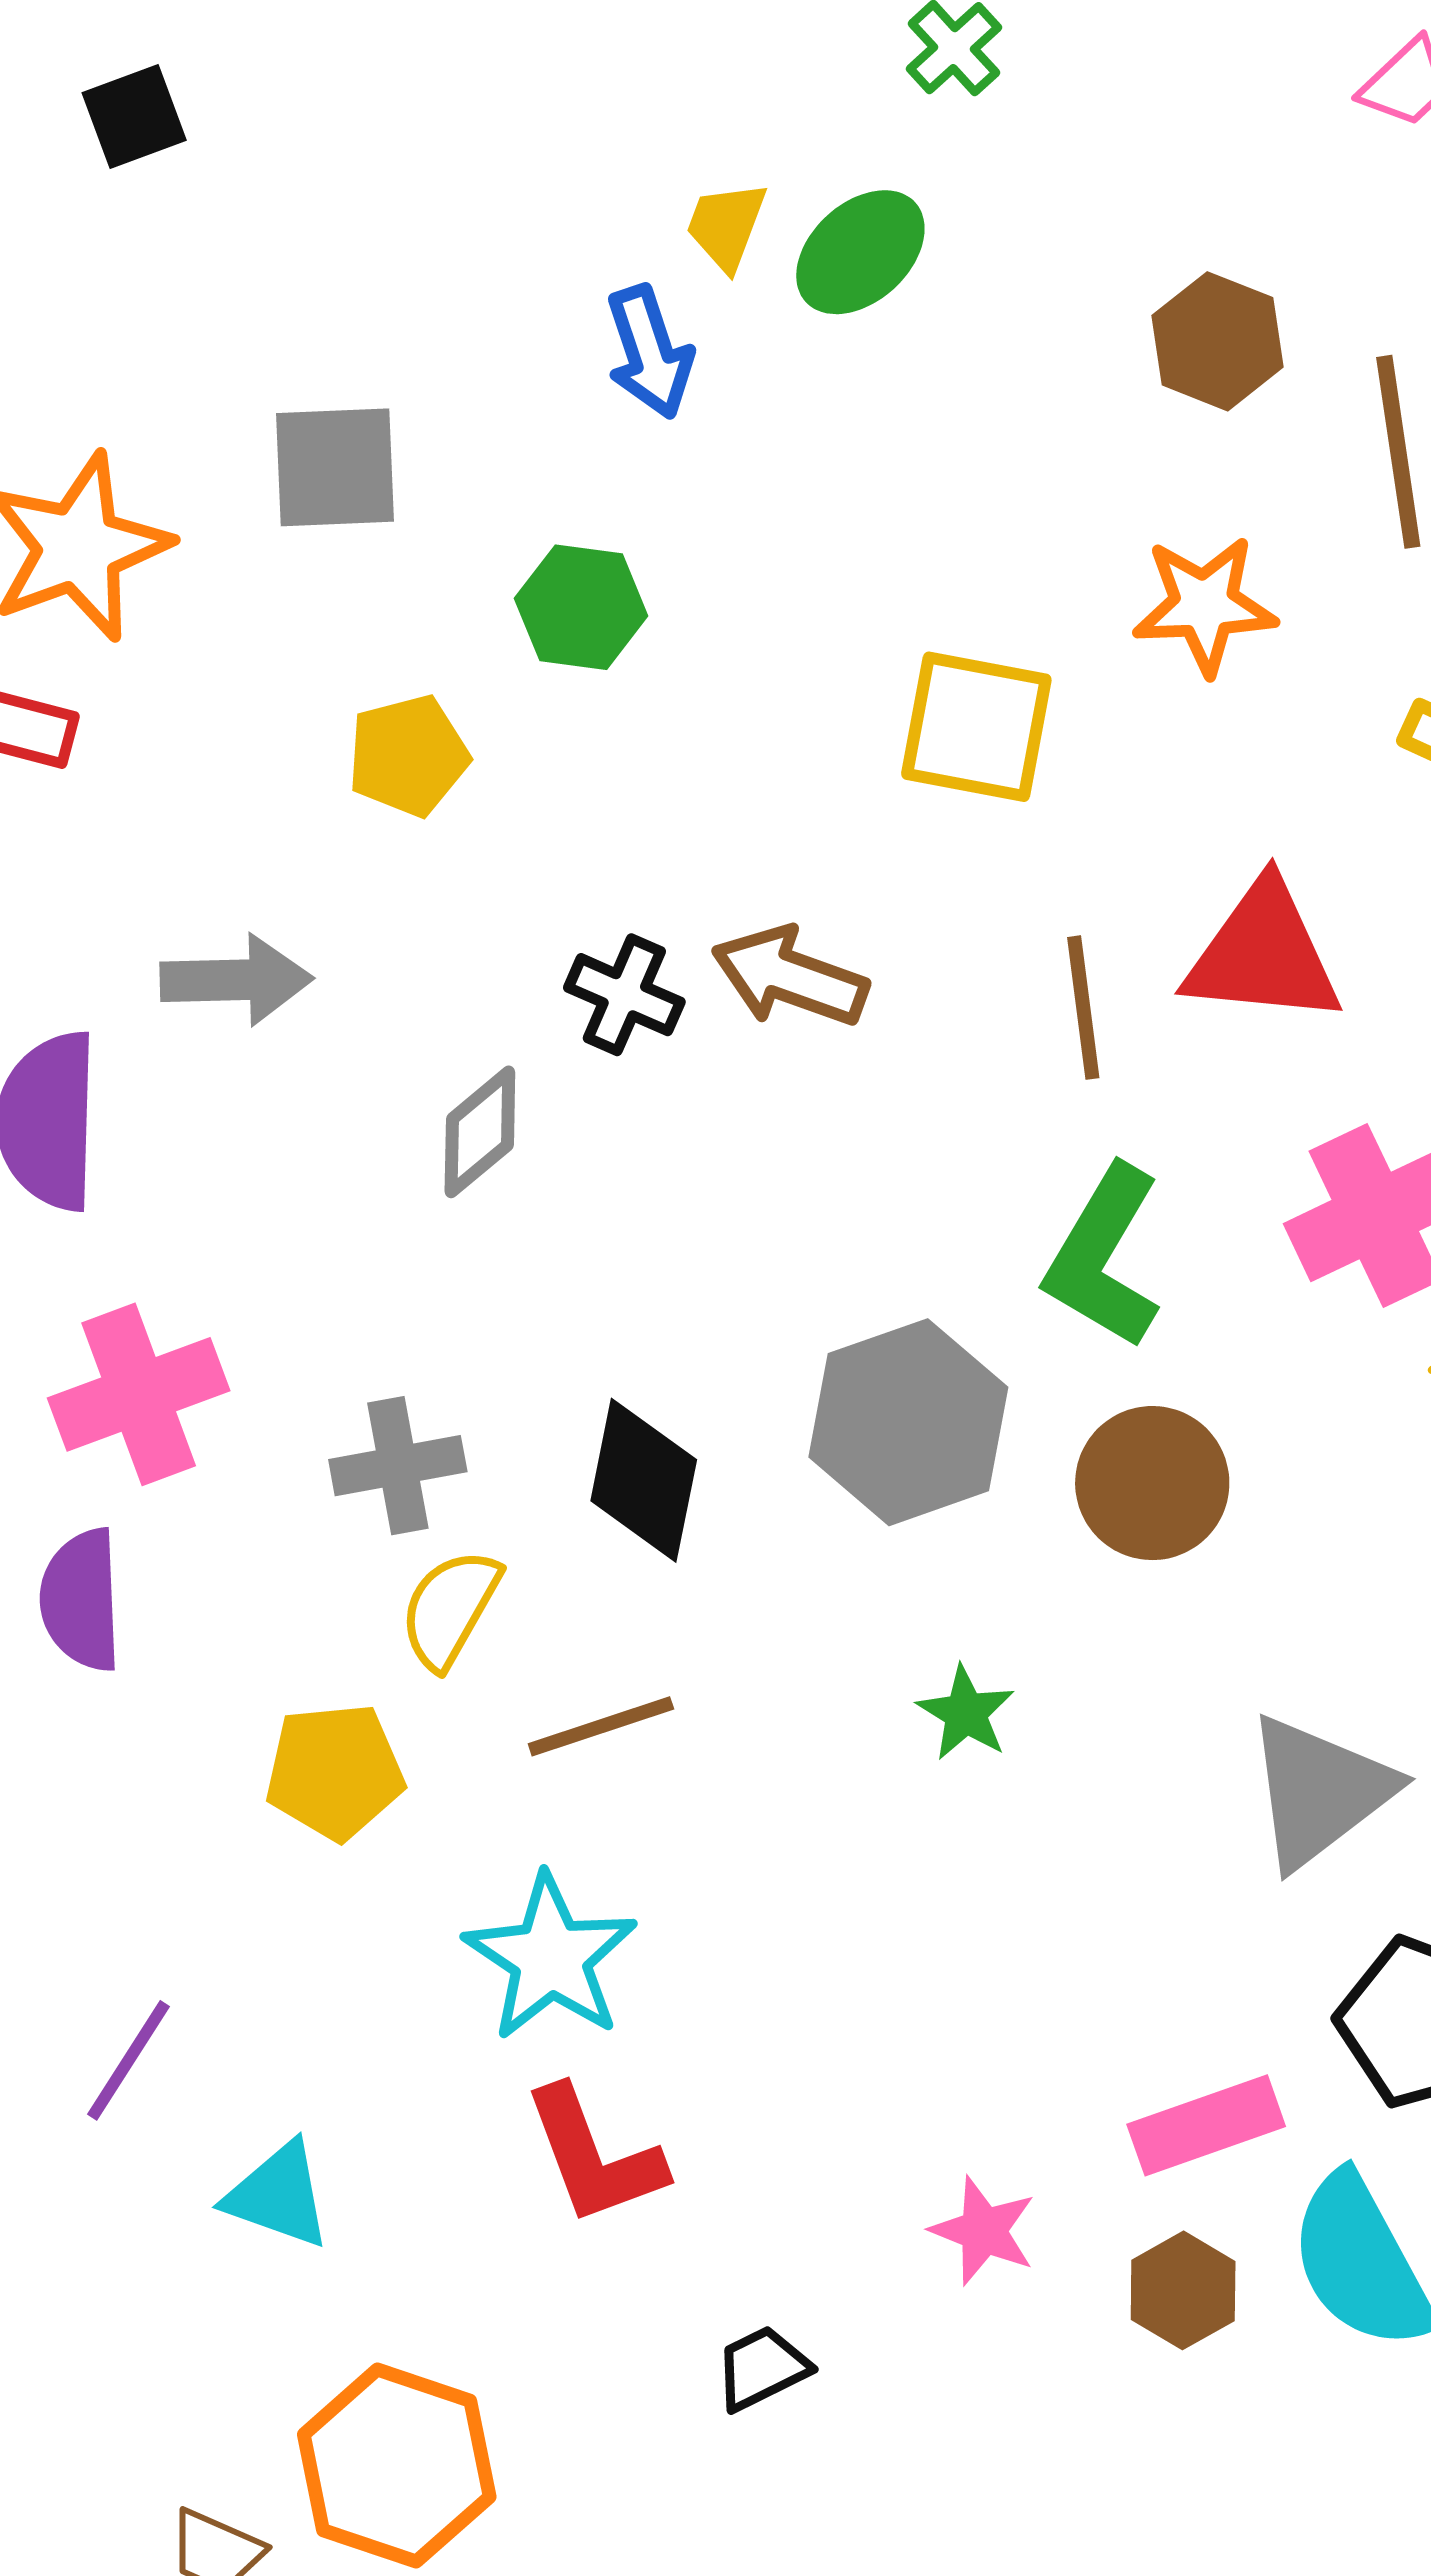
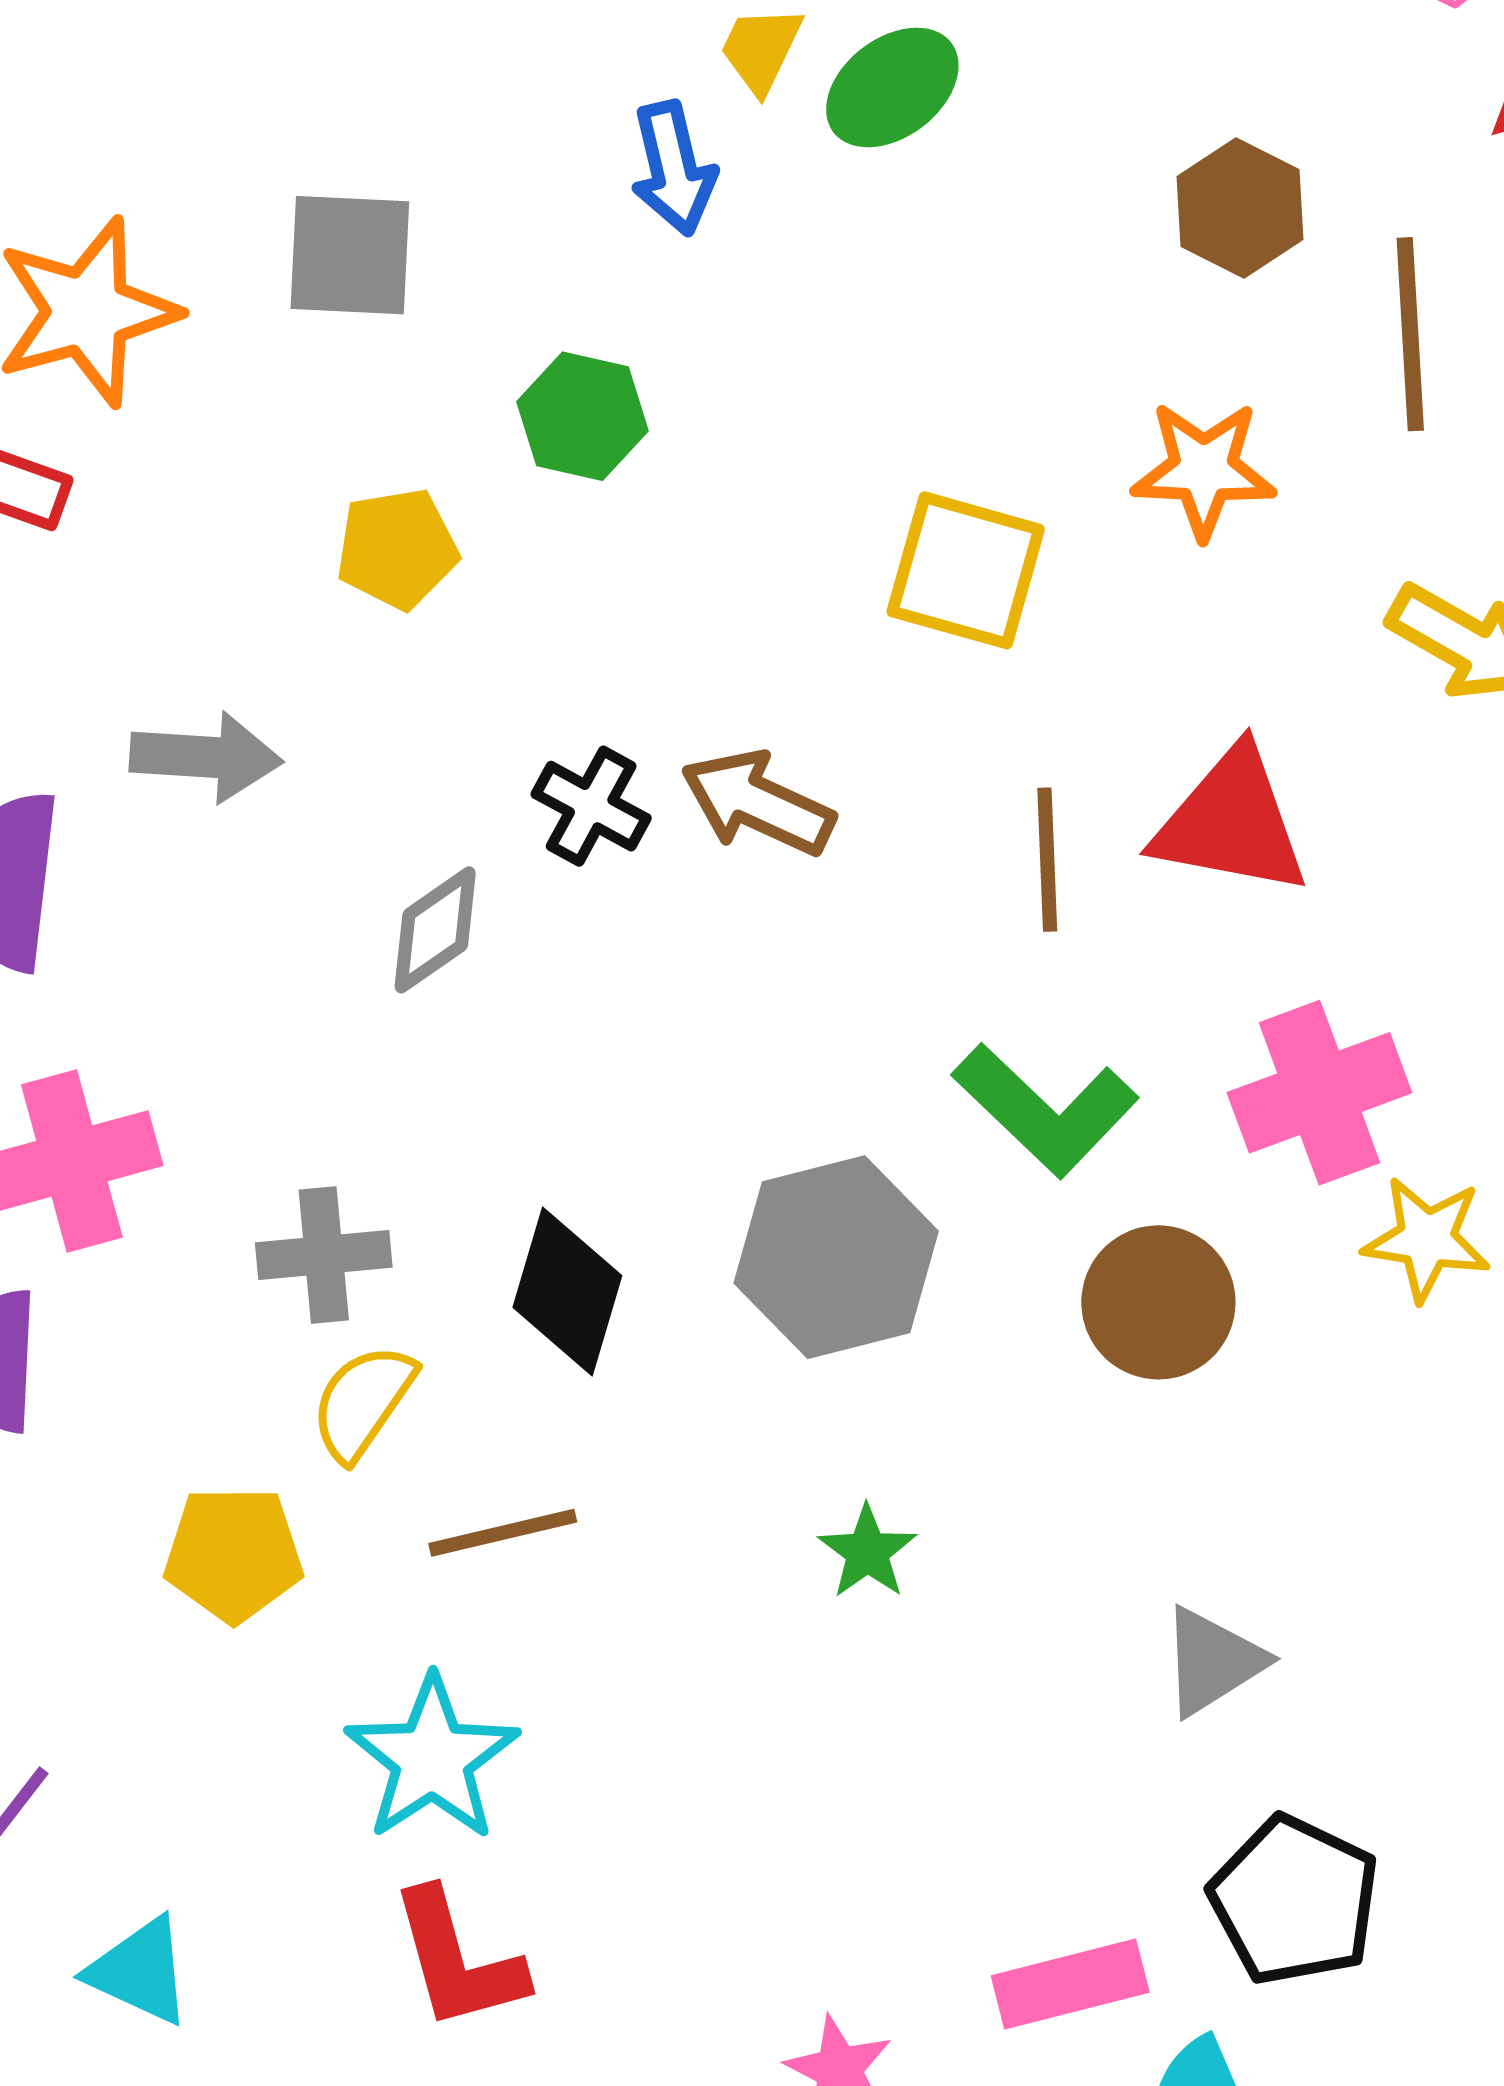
green L-shape: (1104, 1257) -> (1045, 1110), turned -82
brown circle: (1152, 1483) -> (1158, 1302), moved
gray triangle: (1319, 1791) -> (1213, 1661), size x0.7

